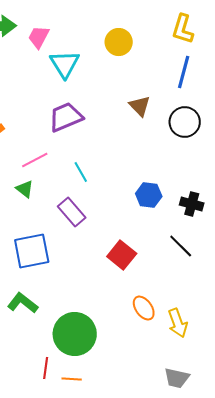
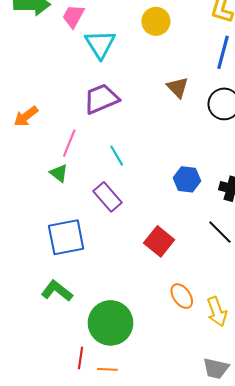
pink line: (35, 160) -> (69, 143), turned -40

